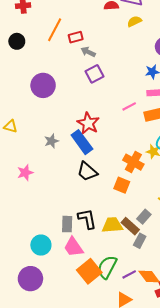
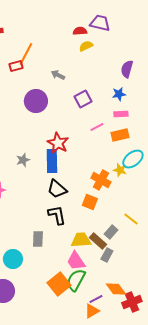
yellow semicircle: (134, 21) -> (86, 46), moved
red rectangle: (76, 37) -> (16, 66), moved
purple square: (95, 74) -> (83, 99), moved
purple circle: (43, 85) -> (36, 101), moved
blue rectangle: (82, 142) -> (52, 161), turned 35
black L-shape: (87, 219) -> (57, 215), moved
pink trapezoid: (74, 247) -> (76, 261), moved
purple line: (129, 274) -> (96, 299), moved

